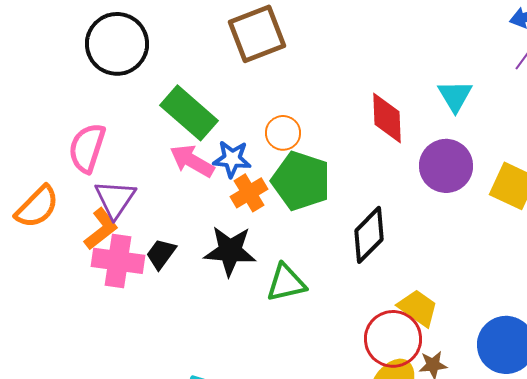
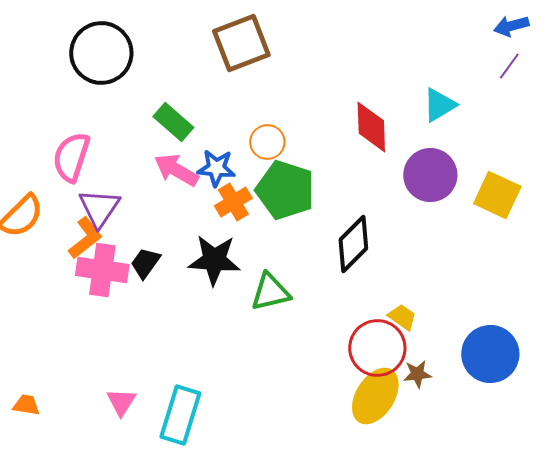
cyan triangle: (455, 96) -> (439, 105), turned 30
green rectangle: (189, 113) -> (173, 122), size x0.7
yellow trapezoid: (418, 308) -> (402, 317), size x0.7

